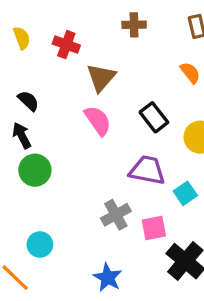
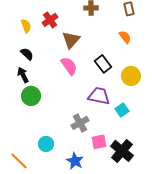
yellow semicircle: (22, 38) -> (26, 26), moved
red cross: (66, 45) -> (50, 20), turned 35
pink square: (154, 228) -> (99, 142), moved
cyan circle: (40, 245) -> (46, 144), moved

